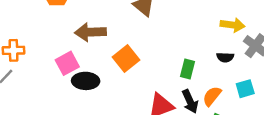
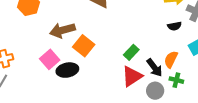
orange square: (126, 59) -> (84, 46), moved
green rectangle: (188, 69) -> (131, 52), moved, turned 42

